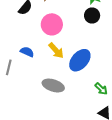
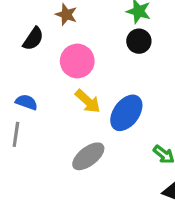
blue semicircle: (27, 52) -> (26, 102), moved
gray ellipse: (53, 86) -> (88, 156), turned -50

